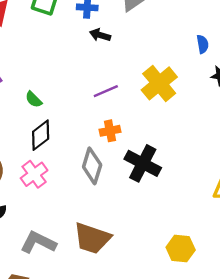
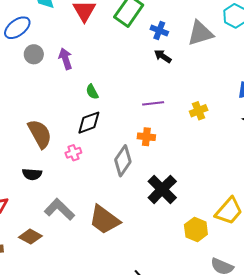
yellow cross: (159, 83) -> (199, 111), size x0.6
black cross: (143, 163) -> (162, 189), moved
pink cross: (34, 174) -> (73, 153), size x0.7
yellow hexagon: (181, 249) -> (196, 230), moved

